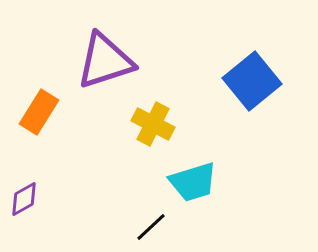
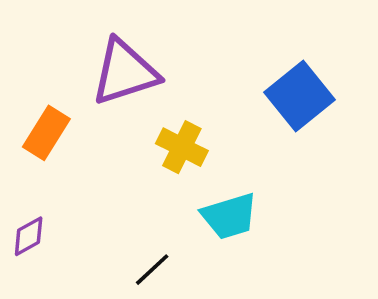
black line: (151, 227) -> (152, 270), moved

